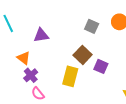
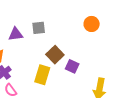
gray square: (92, 26) -> (39, 28), moved, turned -32

